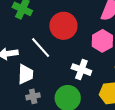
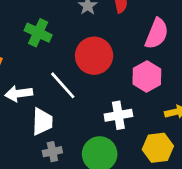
white cross: (81, 70) -> (118, 115), turned -30

